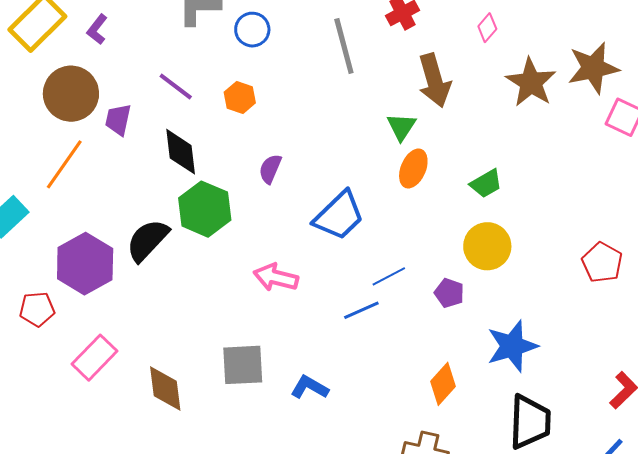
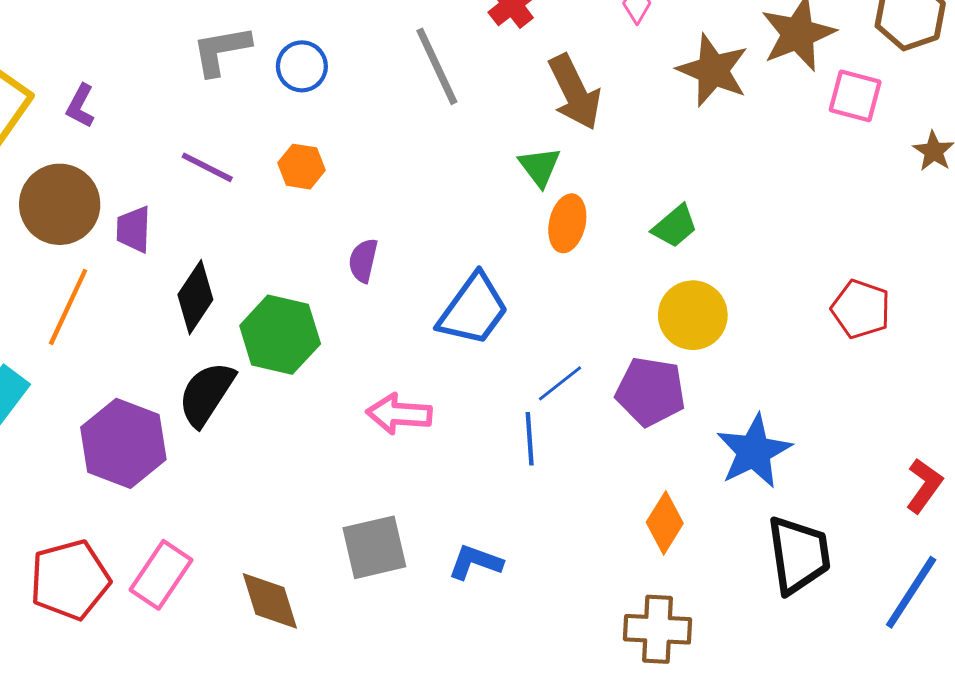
black diamond: (181, 152) -> (195, 297), moved, turned 51
purple pentagon: (449, 293) -> (650, 392), size x1.6
red pentagon: (37, 309) -> (70, 580), moved, size x1.6
blue line: (361, 310) -> (530, 439), turned -60

